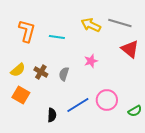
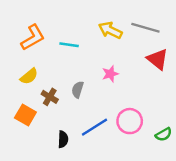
orange L-shape: (27, 31) -> (33, 37), turned 45
yellow semicircle: (18, 70) -> (29, 76), moved
brown cross: (41, 72) -> (50, 97), moved

